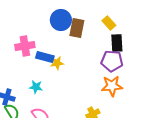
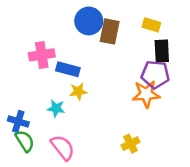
yellow rectangle: (109, 23) -> (151, 25), turned -32
yellow star: (57, 63) -> (78, 91), moved
orange star: (112, 86) -> (146, 94), moved

